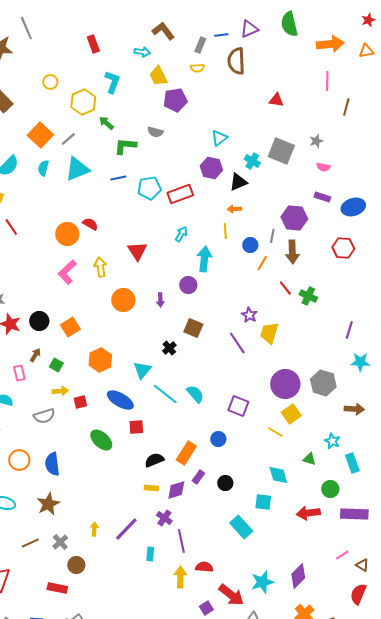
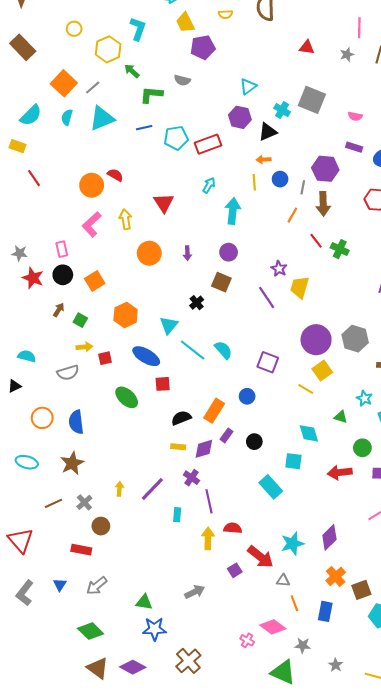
gray star: (316, 141) -> (347, 55), moved
blue circle: (250, 245) -> (280, 179), moved
purple circle: (188, 285) -> (229, 252), moved
pink rectangle: (19, 373) -> (62, 249), moved

